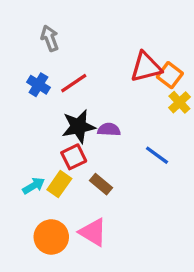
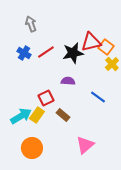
black star: (79, 126) -> (73, 53), moved
cyan arrow: (34, 186) -> (21, 116), size x1.5
pink triangle: (93, 232) -> (85, 145), moved, turned 48

